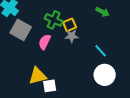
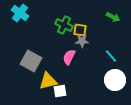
yellow square: (70, 25) -> (80, 30), turned 32
gray square: (21, 30) -> (31, 61), moved
pink semicircle: (45, 42) -> (69, 57), moved

